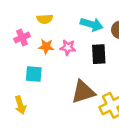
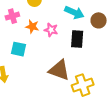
brown triangle: (83, 92) -> (59, 70), turned 30

